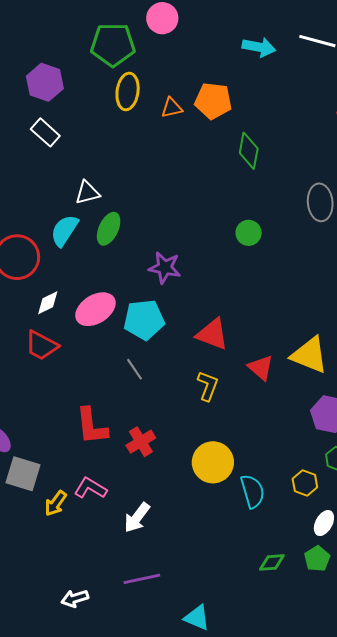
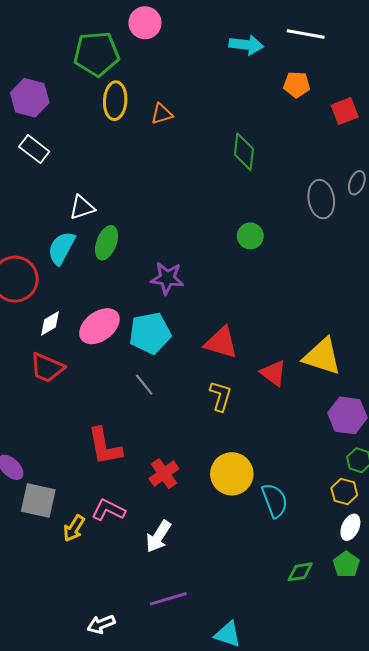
orange pentagon: (213, 101) -> (297, 85), moved, size x0.7
red cross: (141, 442) -> (164, 474), moved
yellow hexagon: (305, 483) -> (344, 491), moved

